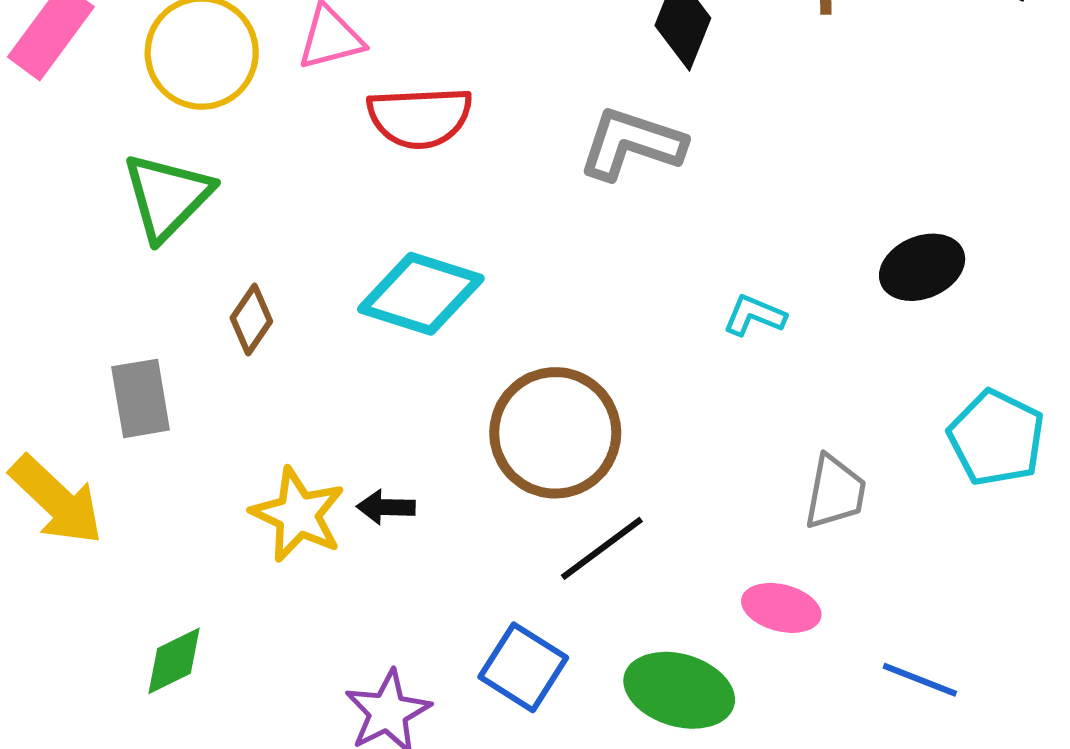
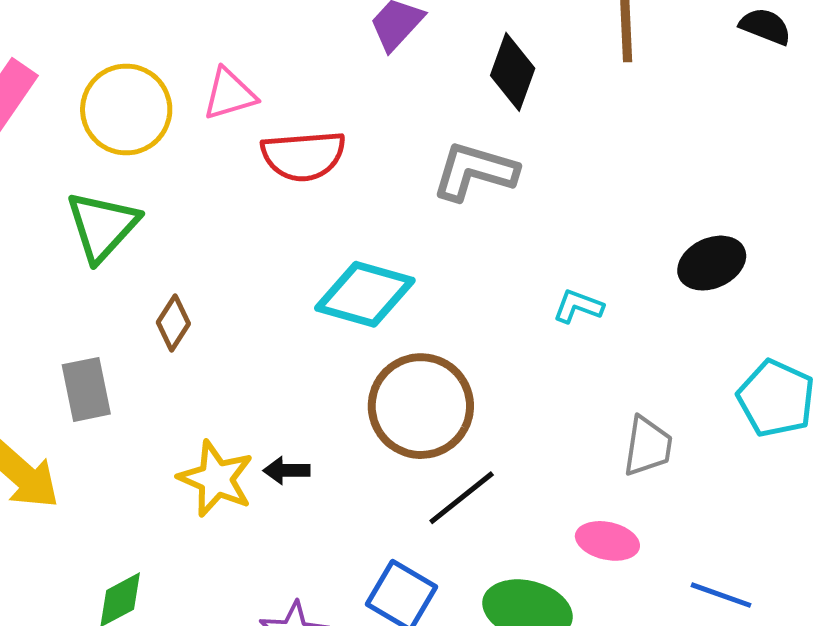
cyan diamond: (421, 294) -> (365, 294), moved

